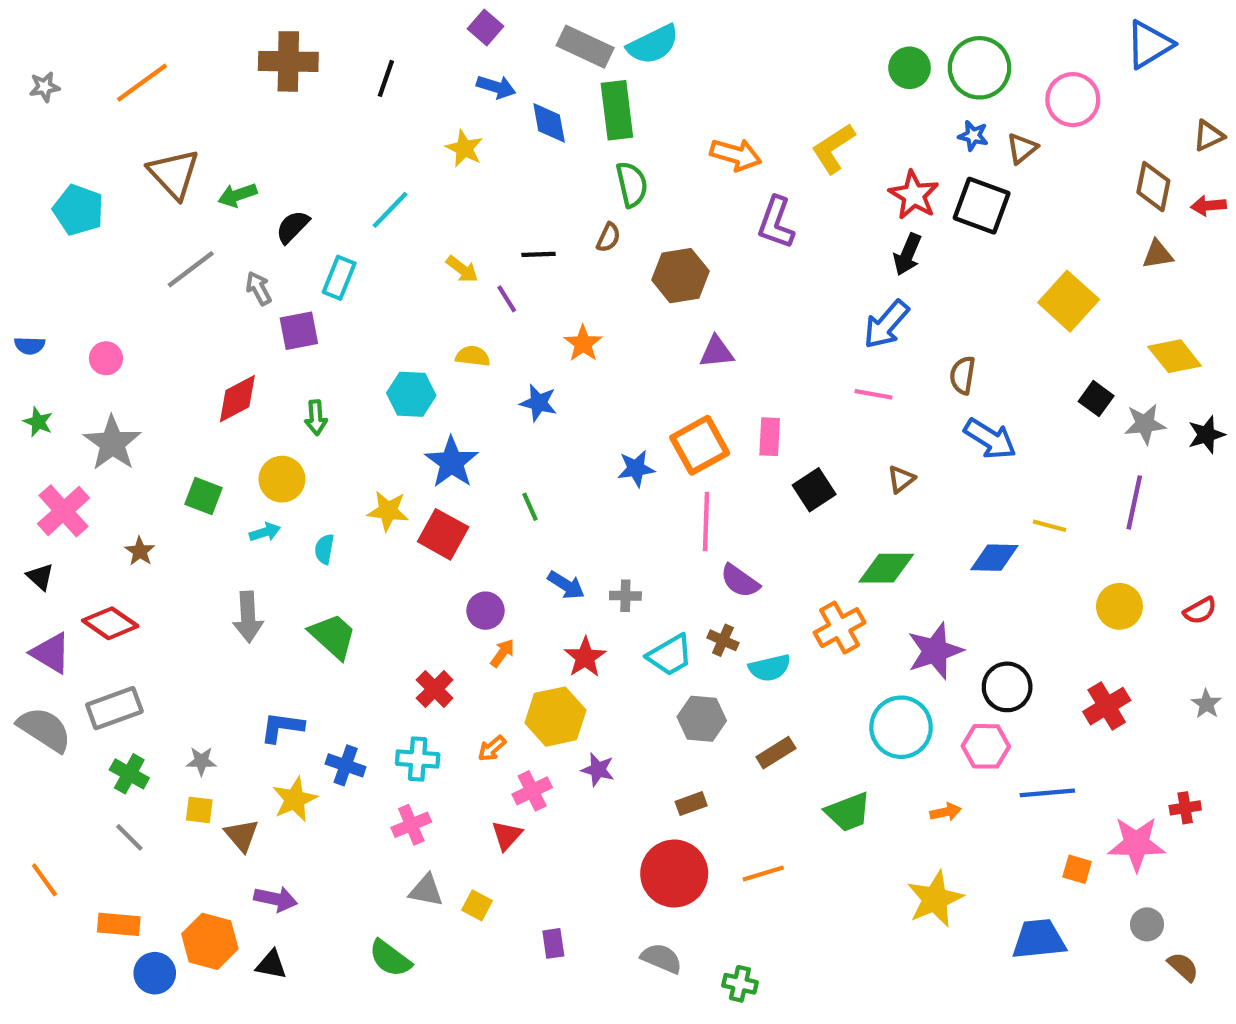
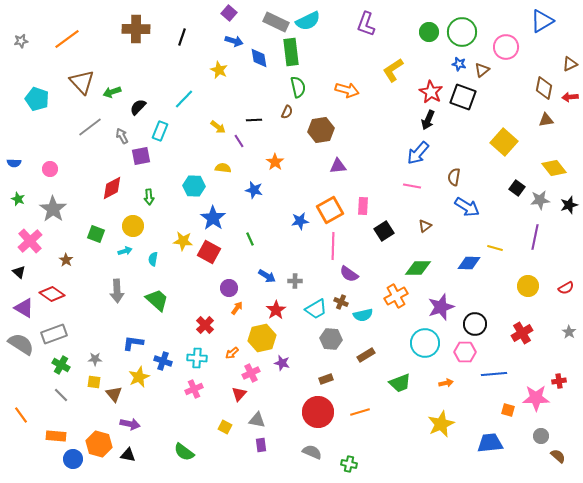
orange arrow: (736, 155) -> (347, 90), moved
purple L-shape: (776, 223) -> (366, 24), moved
gray triangle: (426, 890) -> (257, 420), moved

